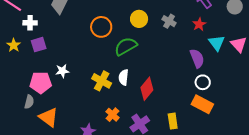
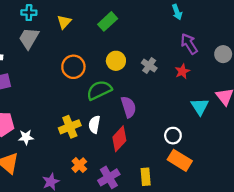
cyan triangle: (217, 43) -> (200, 107), moved
purple semicircle: (197, 58) -> (129, 107), moved
white star: (62, 71) -> (26, 137), moved
yellow cross: (102, 81) -> (70, 127), turned 36
white circle: (203, 82) -> (173, 136), moved

